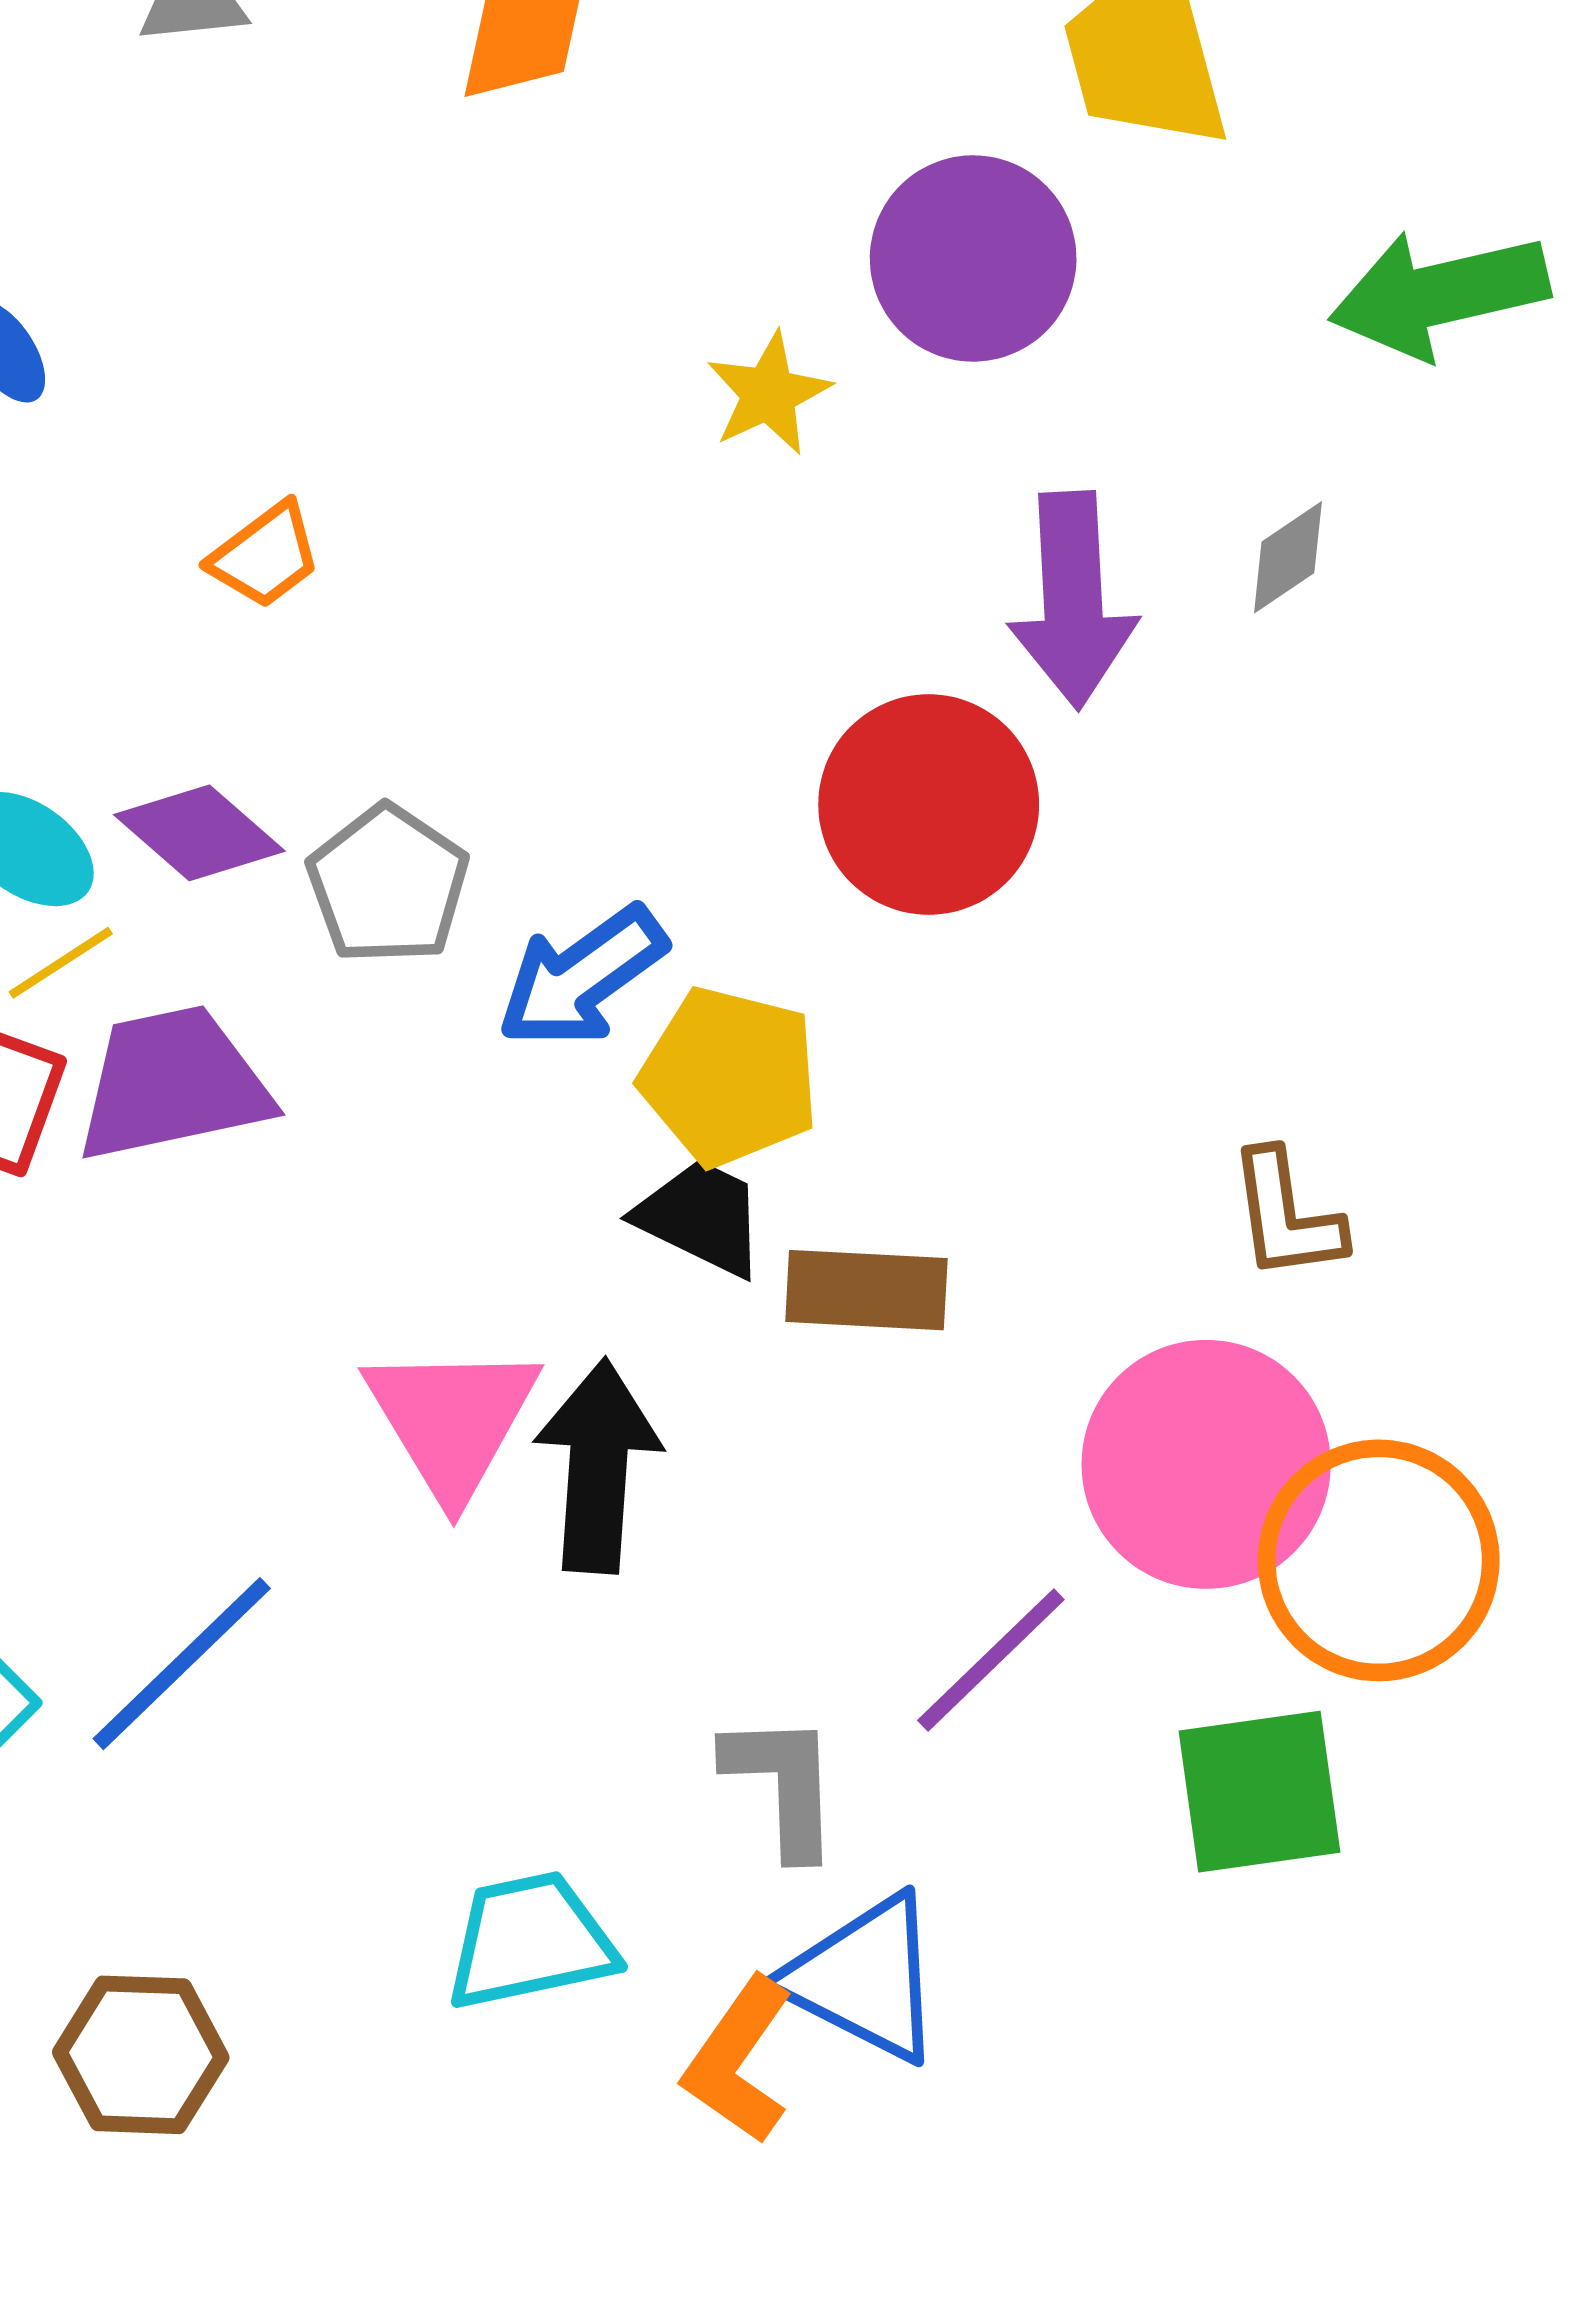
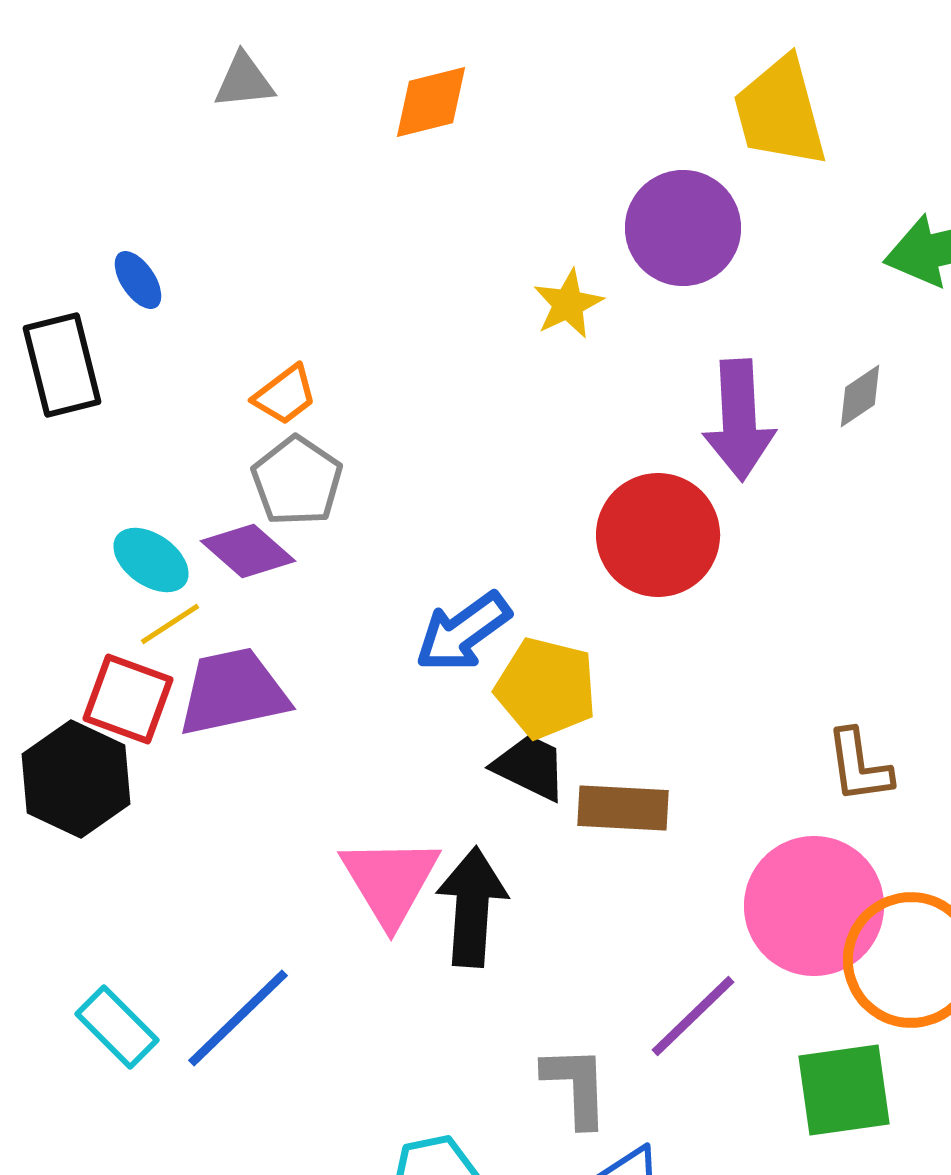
gray pentagon: (388, 885) -> (297, 481), moved

